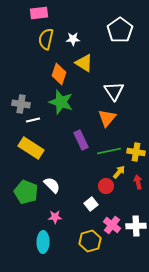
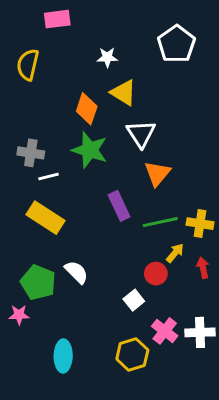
yellow semicircle: (46, 39) -> (28, 65), moved
white triangle: (114, 91) -> (141, 134), moved
pink star: (55, 217) -> (19, 315), moved

